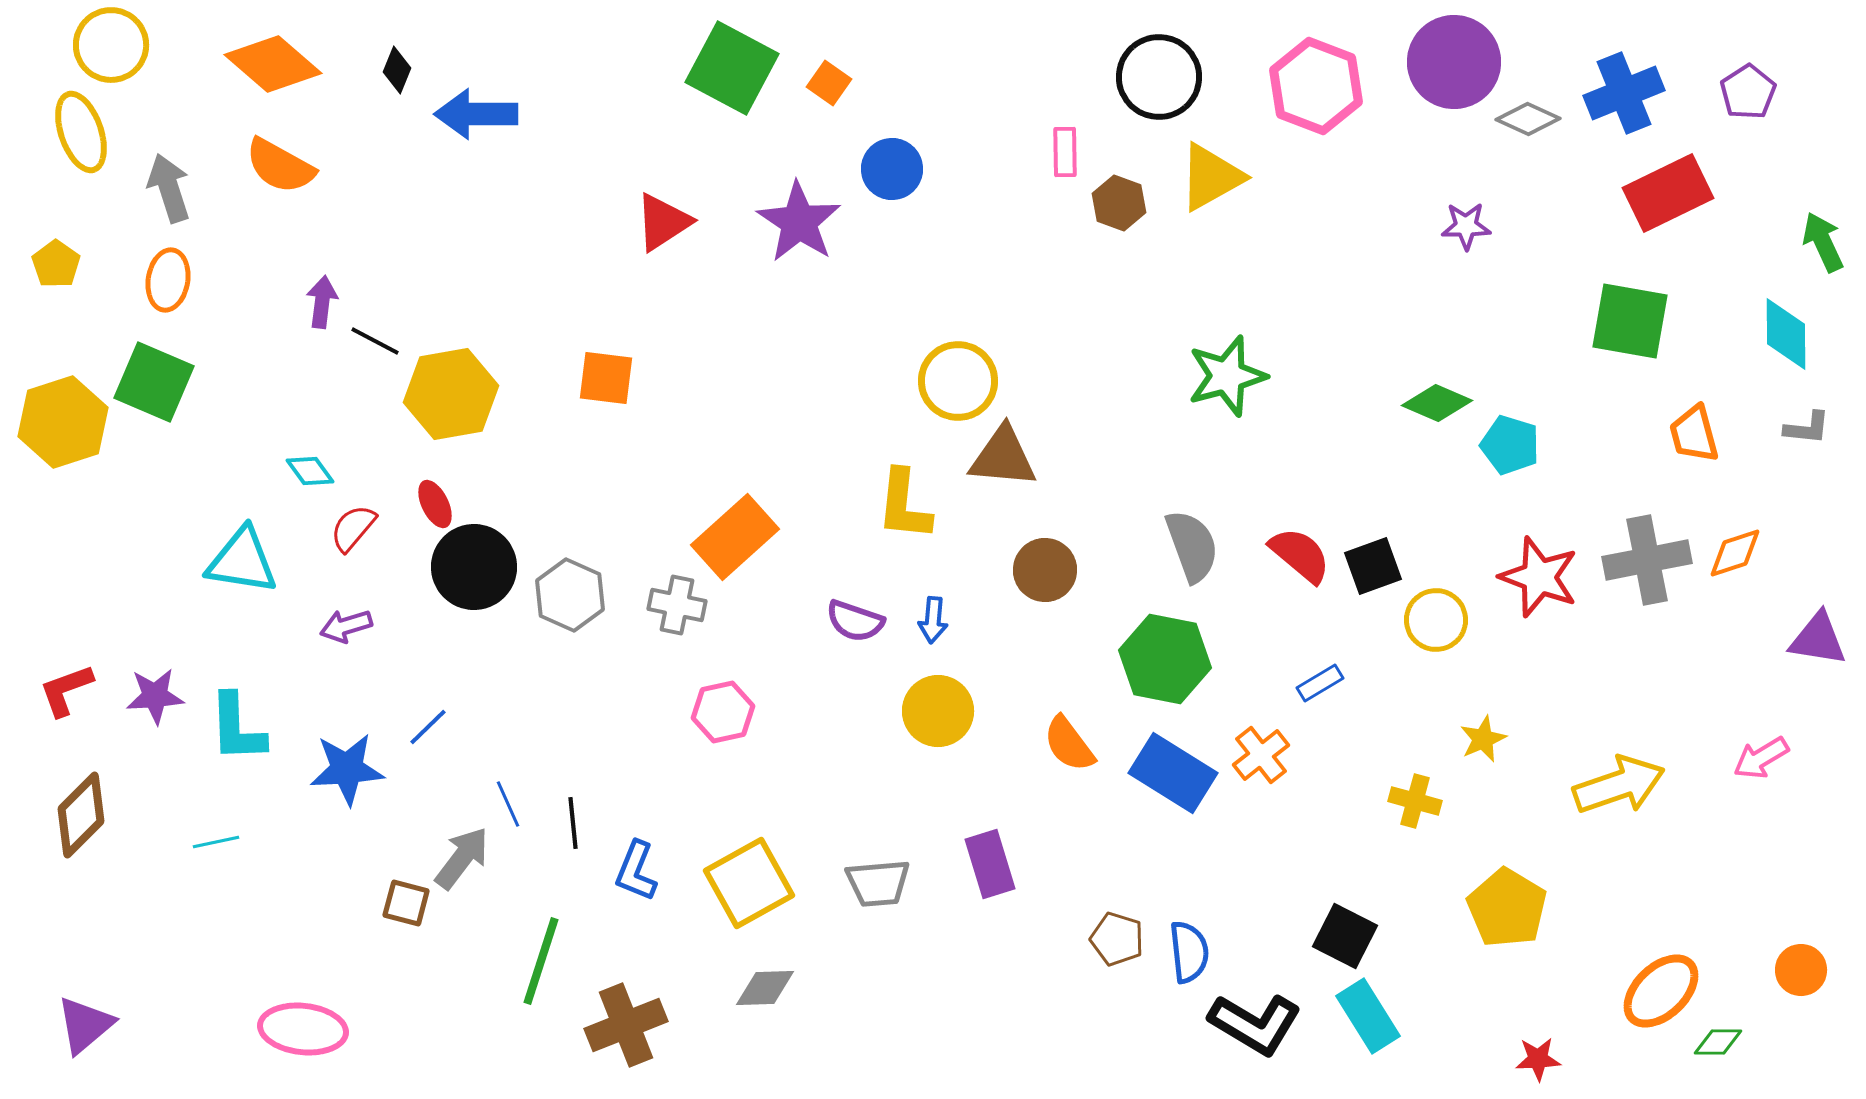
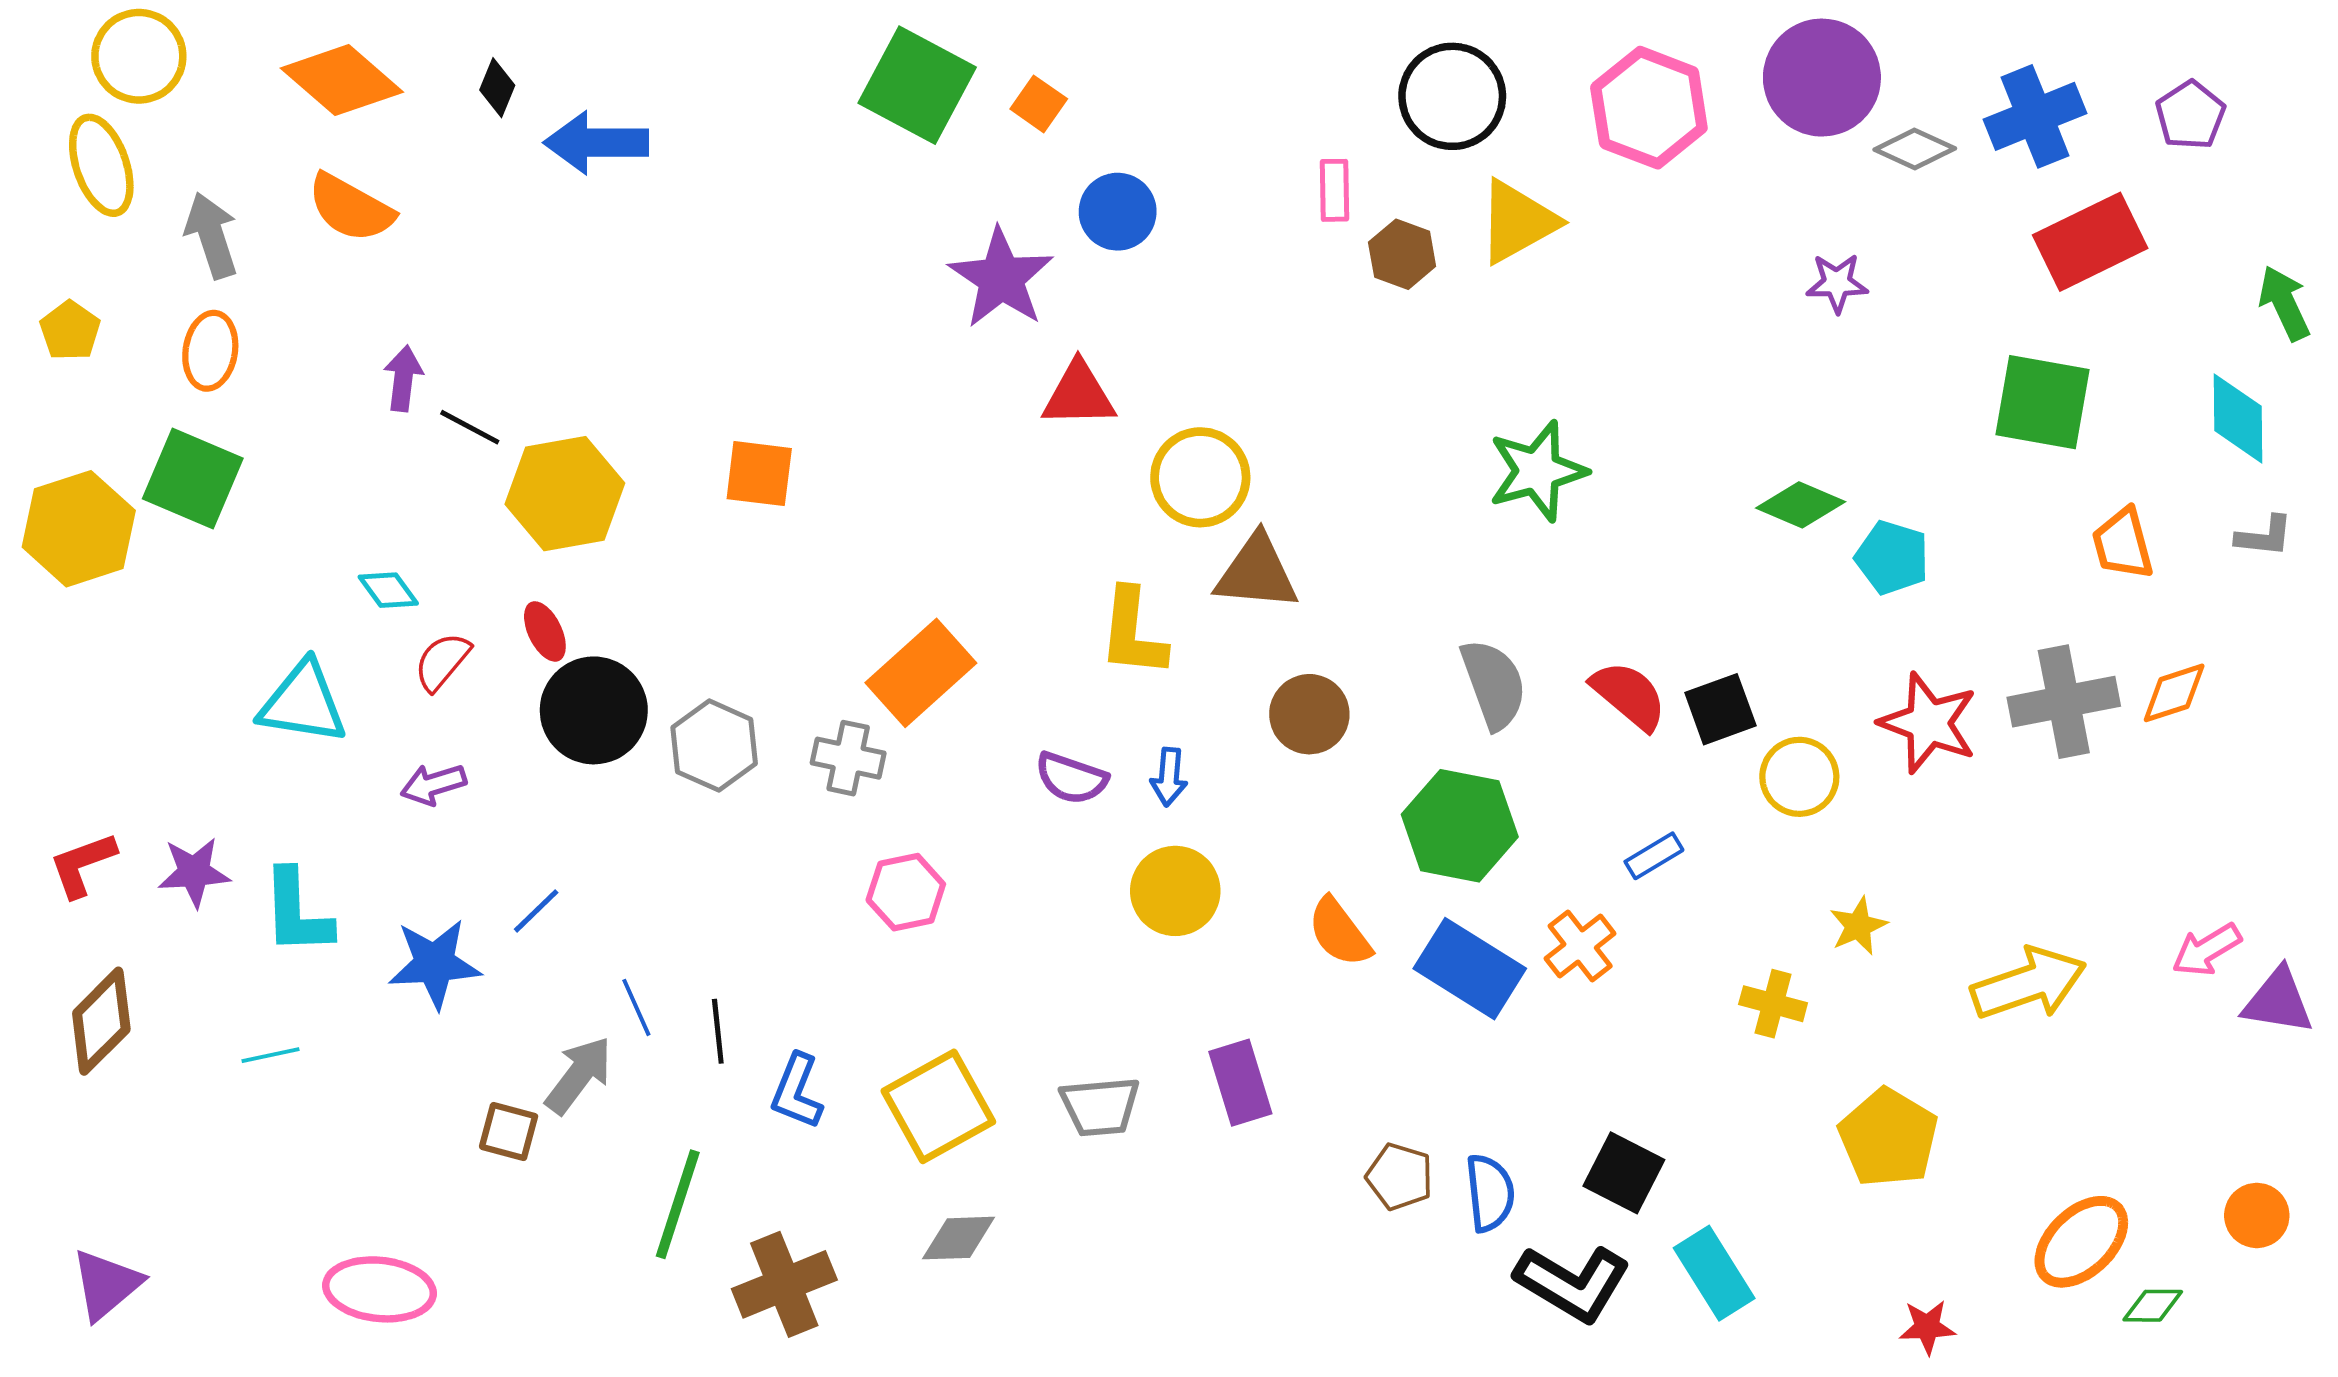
red triangle: (663, 222) -> (1079, 395), moved, turned 32
purple triangle: (1818, 639) -> (2278, 1001), moved
black square: (1345, 936) -> (1624, 1173), moved

